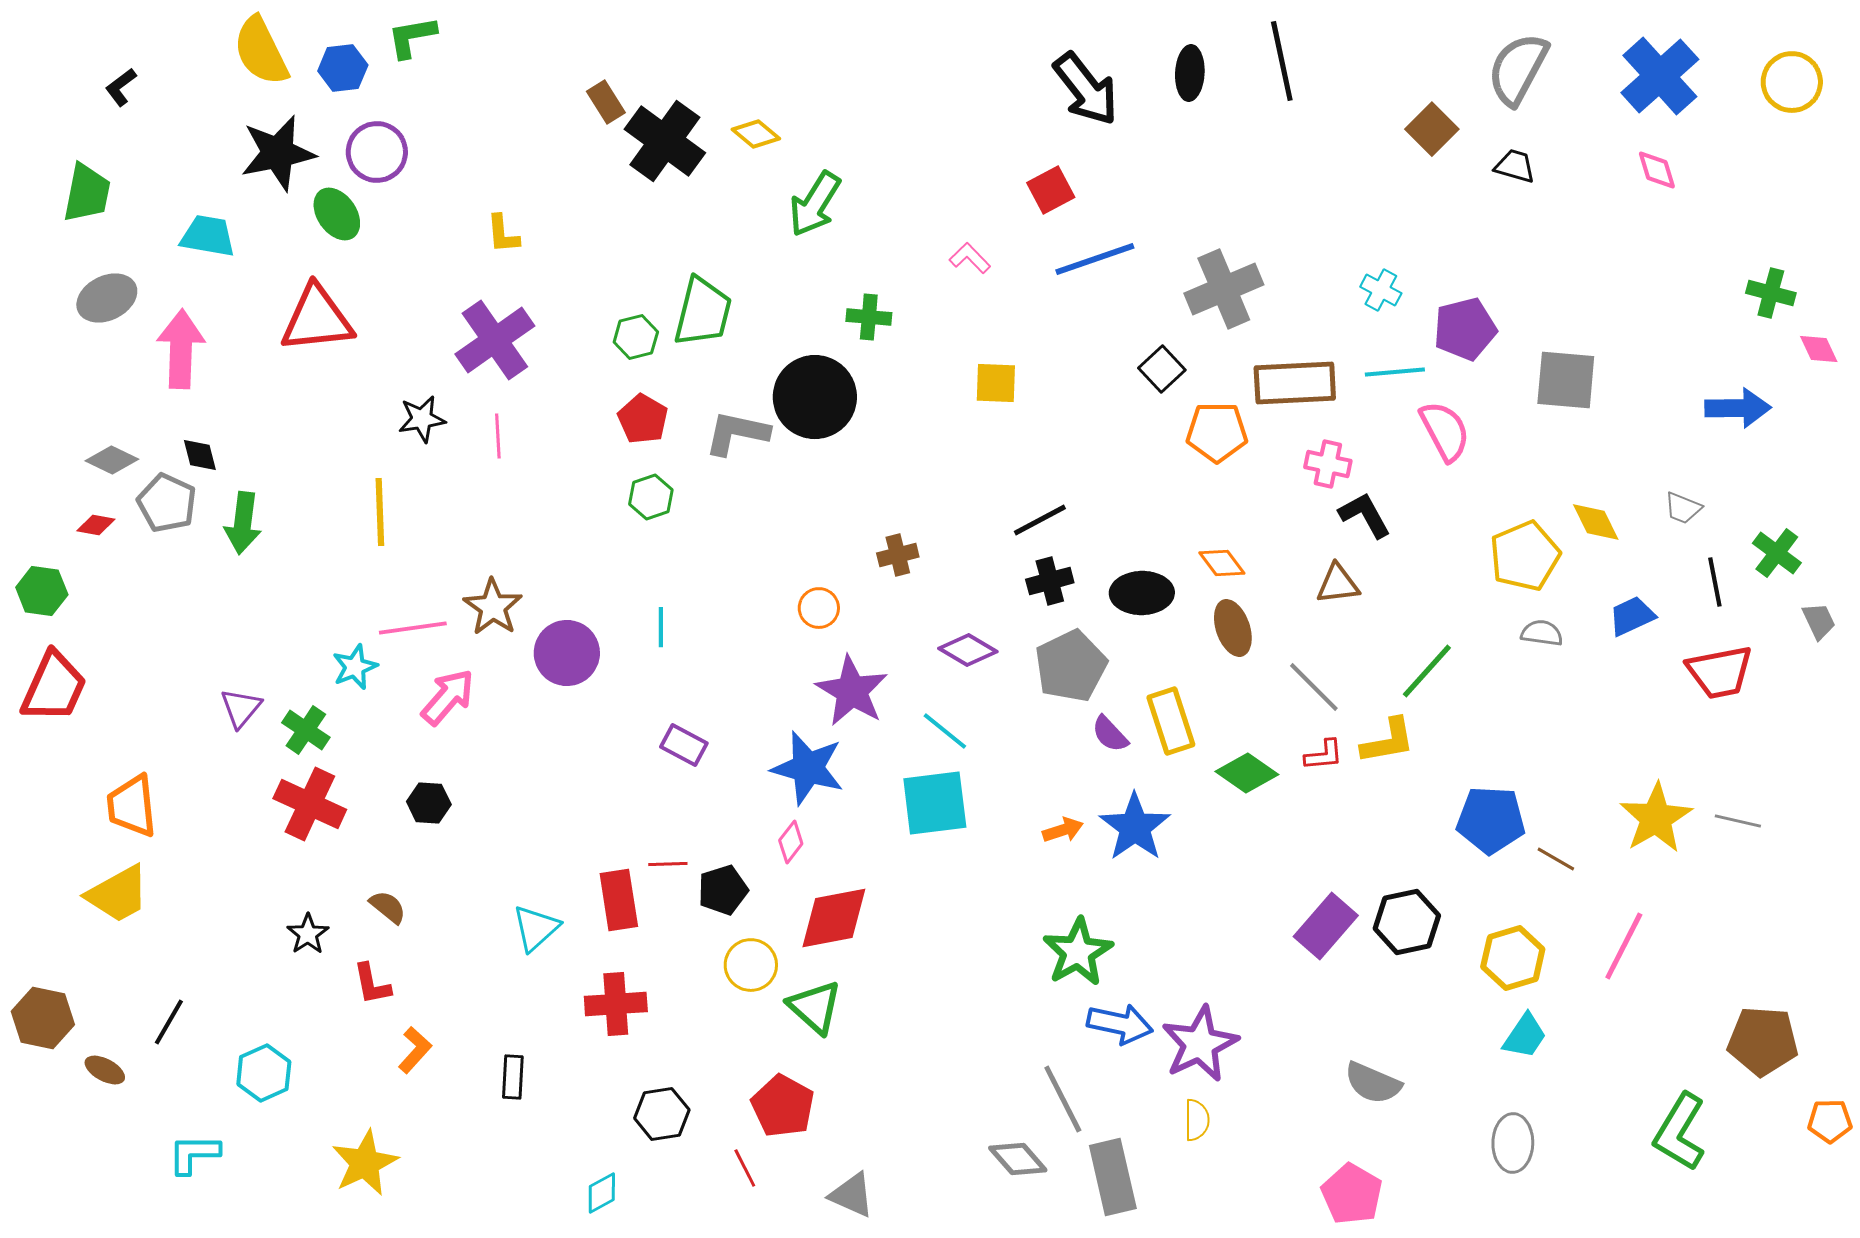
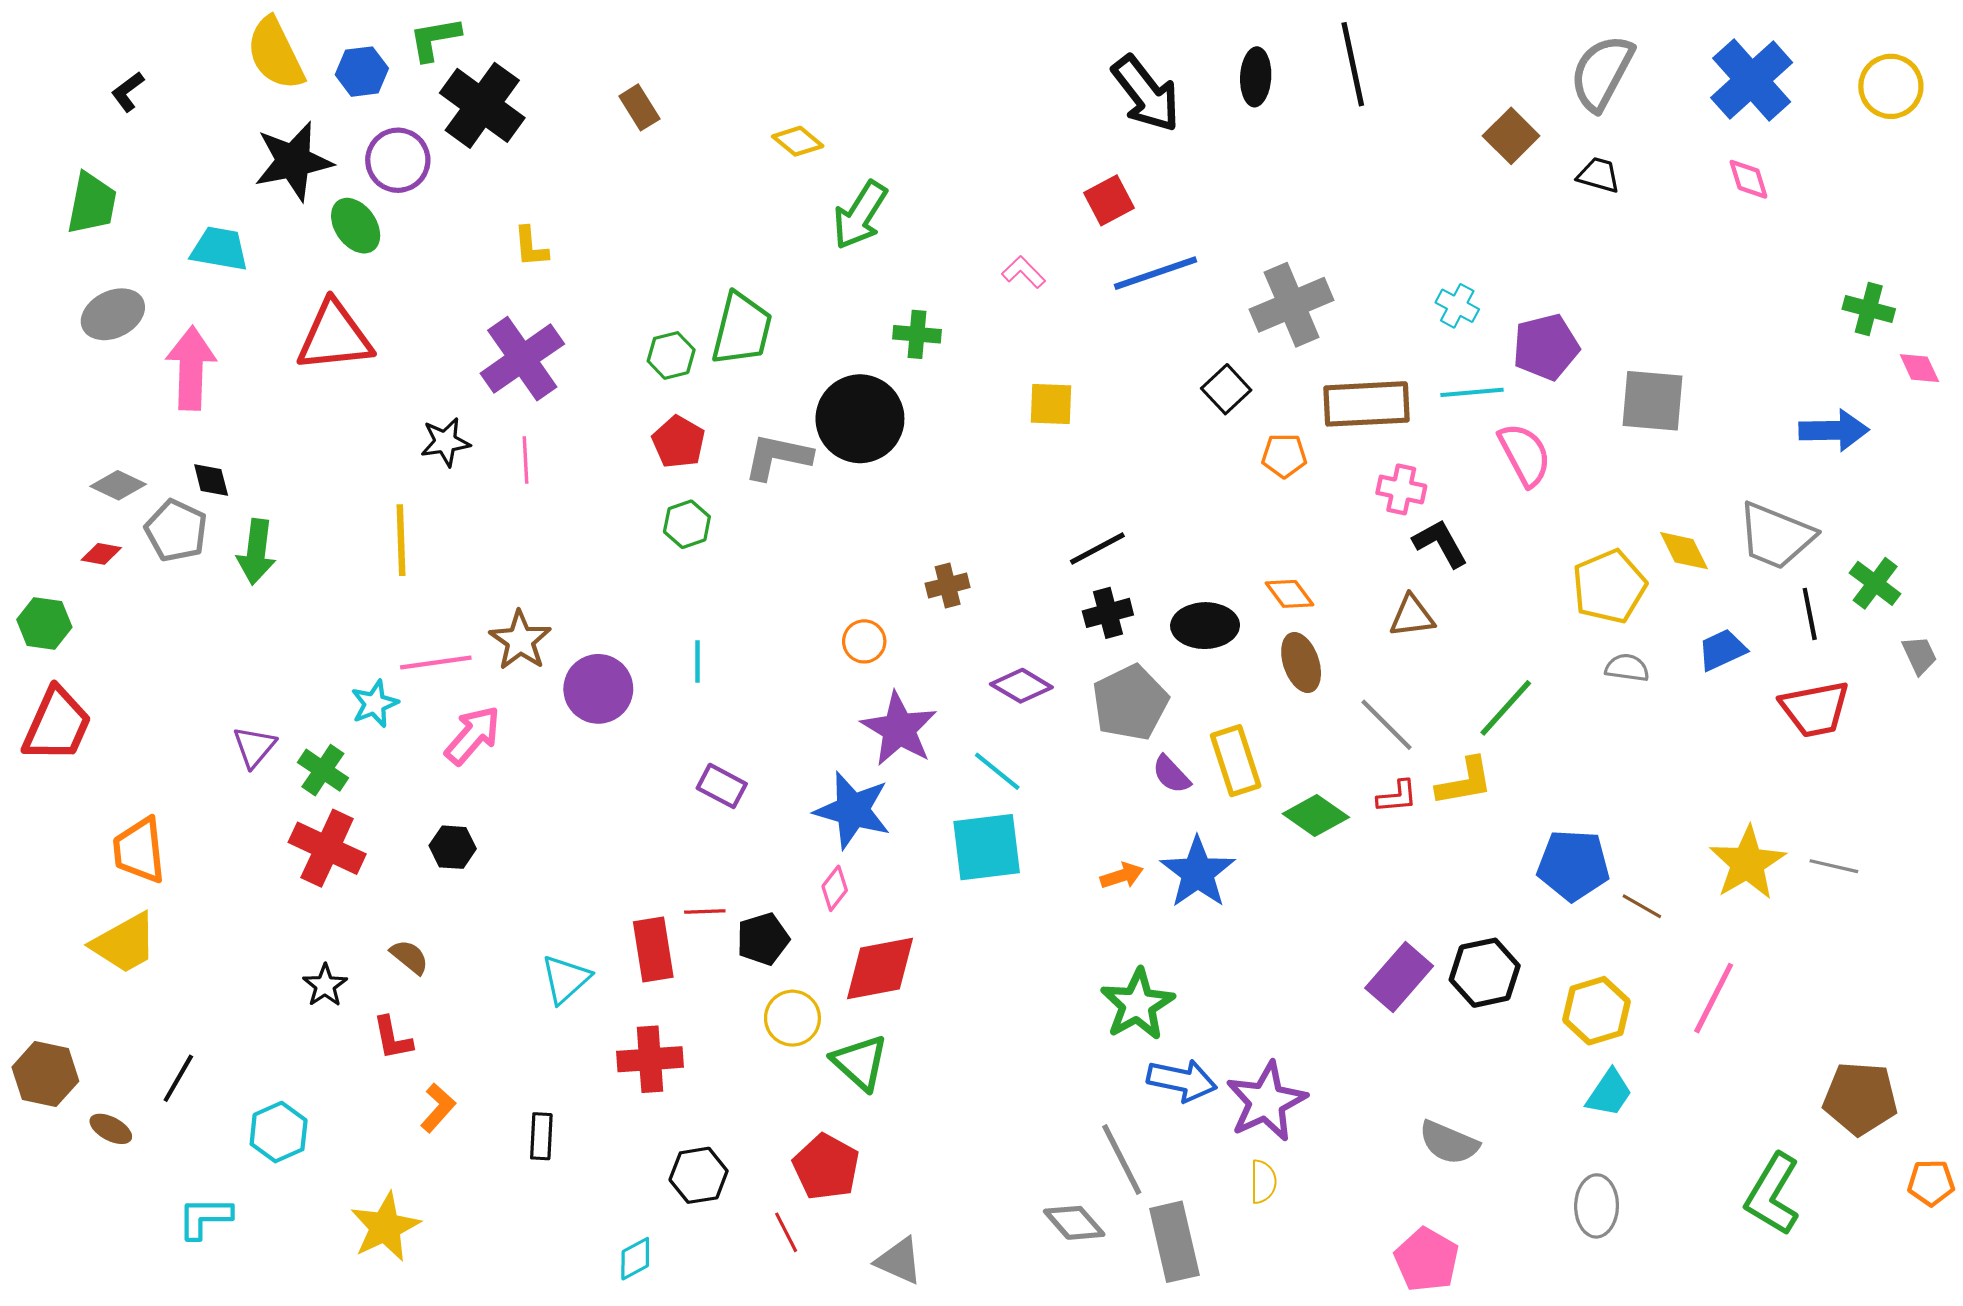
black cross: (665, 141) -> (482, 105), moved
orange pentagon: (1217, 432) -> (1284, 456), size x0.7
gray trapezoid: (1683, 508) -> (1776, 536), size x2.0

